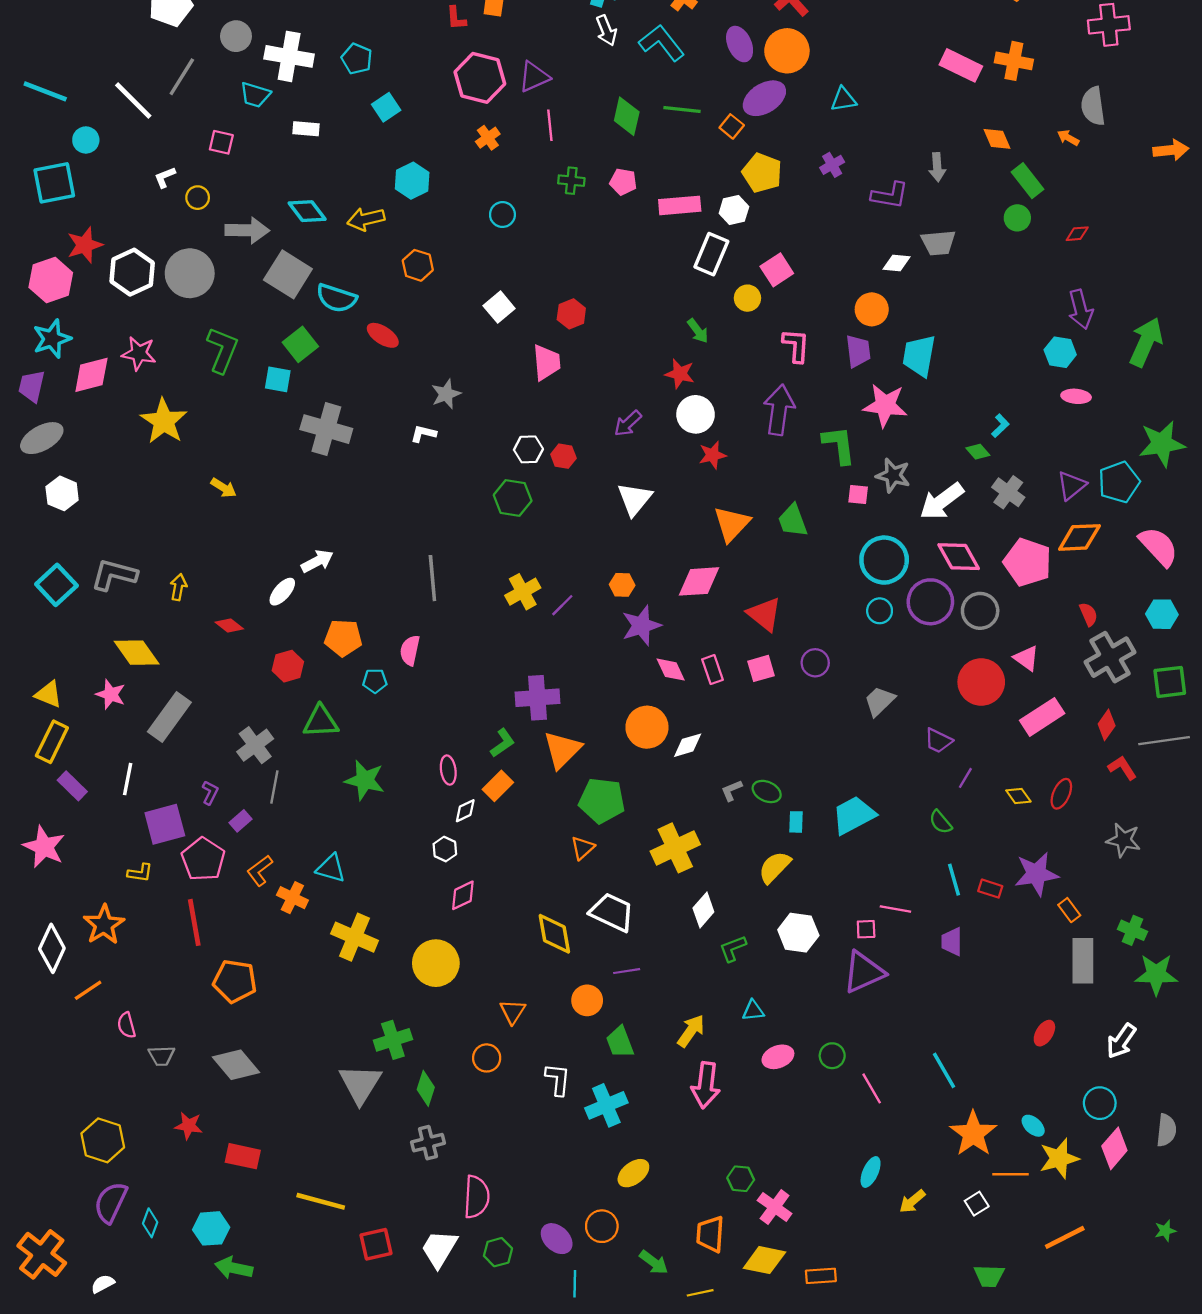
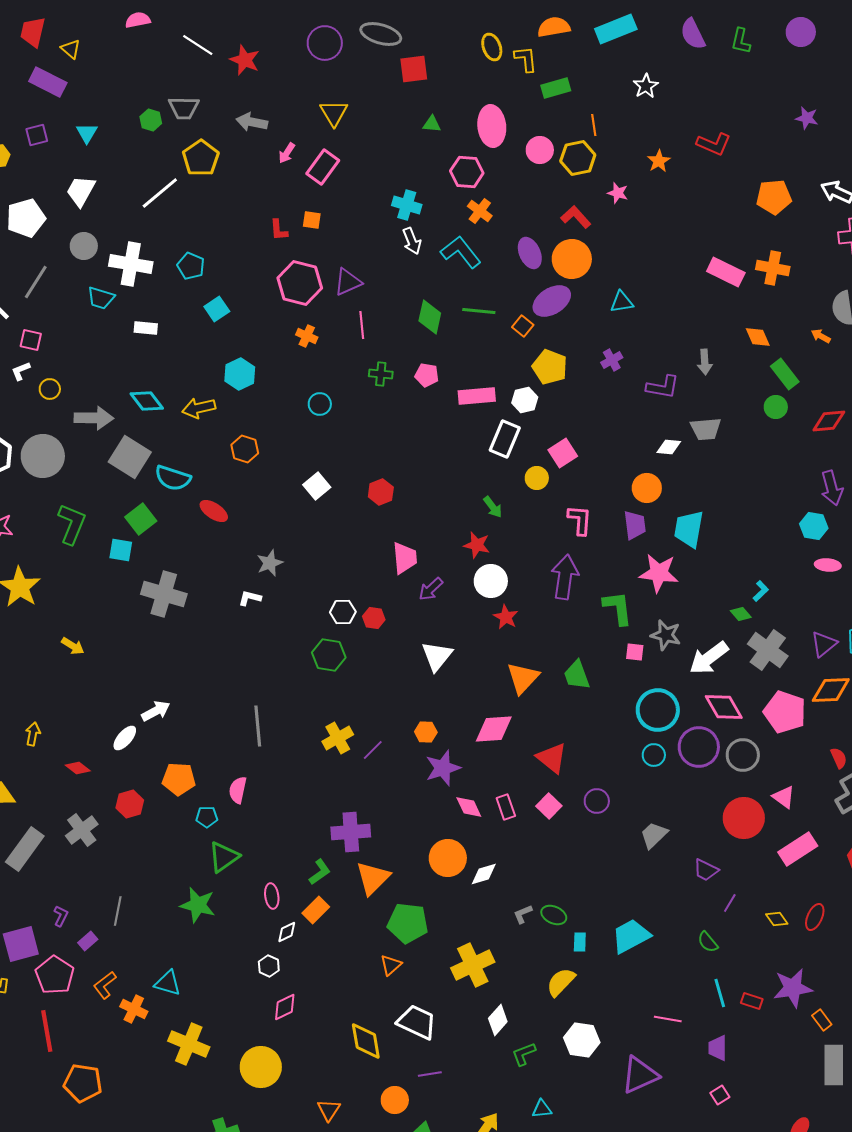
orange cross: (488, 138) -> (307, 336), turned -30
pink square: (221, 142) -> (31, 340), moved
red diamond: (1077, 234) -> (829, 421), size x1.6
pink trapezoid: (546, 362) -> (405, 558), moved
red star: (712, 455) -> (506, 617), turned -30
gray cross: (1008, 492) -> (768, 650), size x1.4
pink square: (761, 668) -> (549, 806), turned -30
green triangle: (321, 721) -> (224, 857), moved, turned -32
gray cross: (255, 745) -> (82, 830), moved
pink square: (866, 929) -> (720, 1095), moved, turned -30

